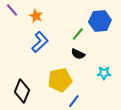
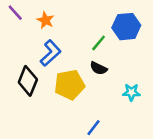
yellow pentagon: (60, 80) -> (69, 85), moved
black diamond: (22, 91) -> (28, 81), moved

